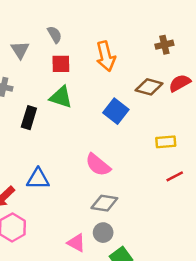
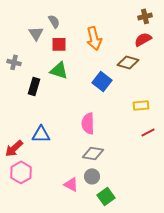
brown cross: (164, 45) -> (145, 16), moved
gray triangle: (20, 50) -> (36, 33), moved
red semicircle: (180, 83) -> (143, 39), moved
pink semicircle: (98, 165) -> (88, 123), turned 50

